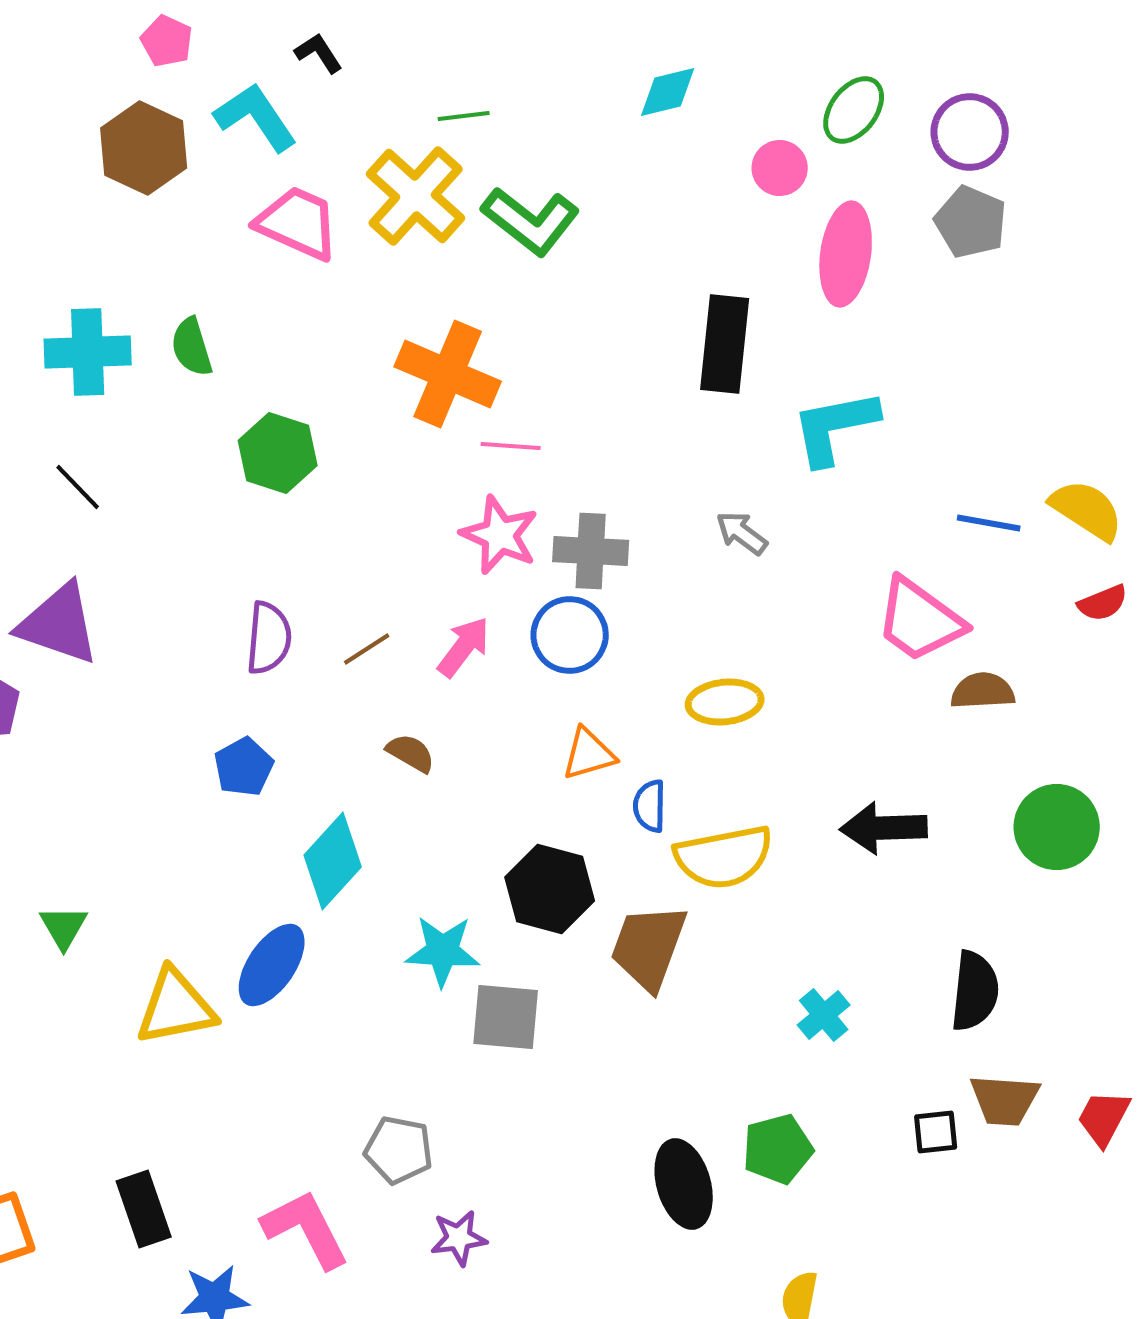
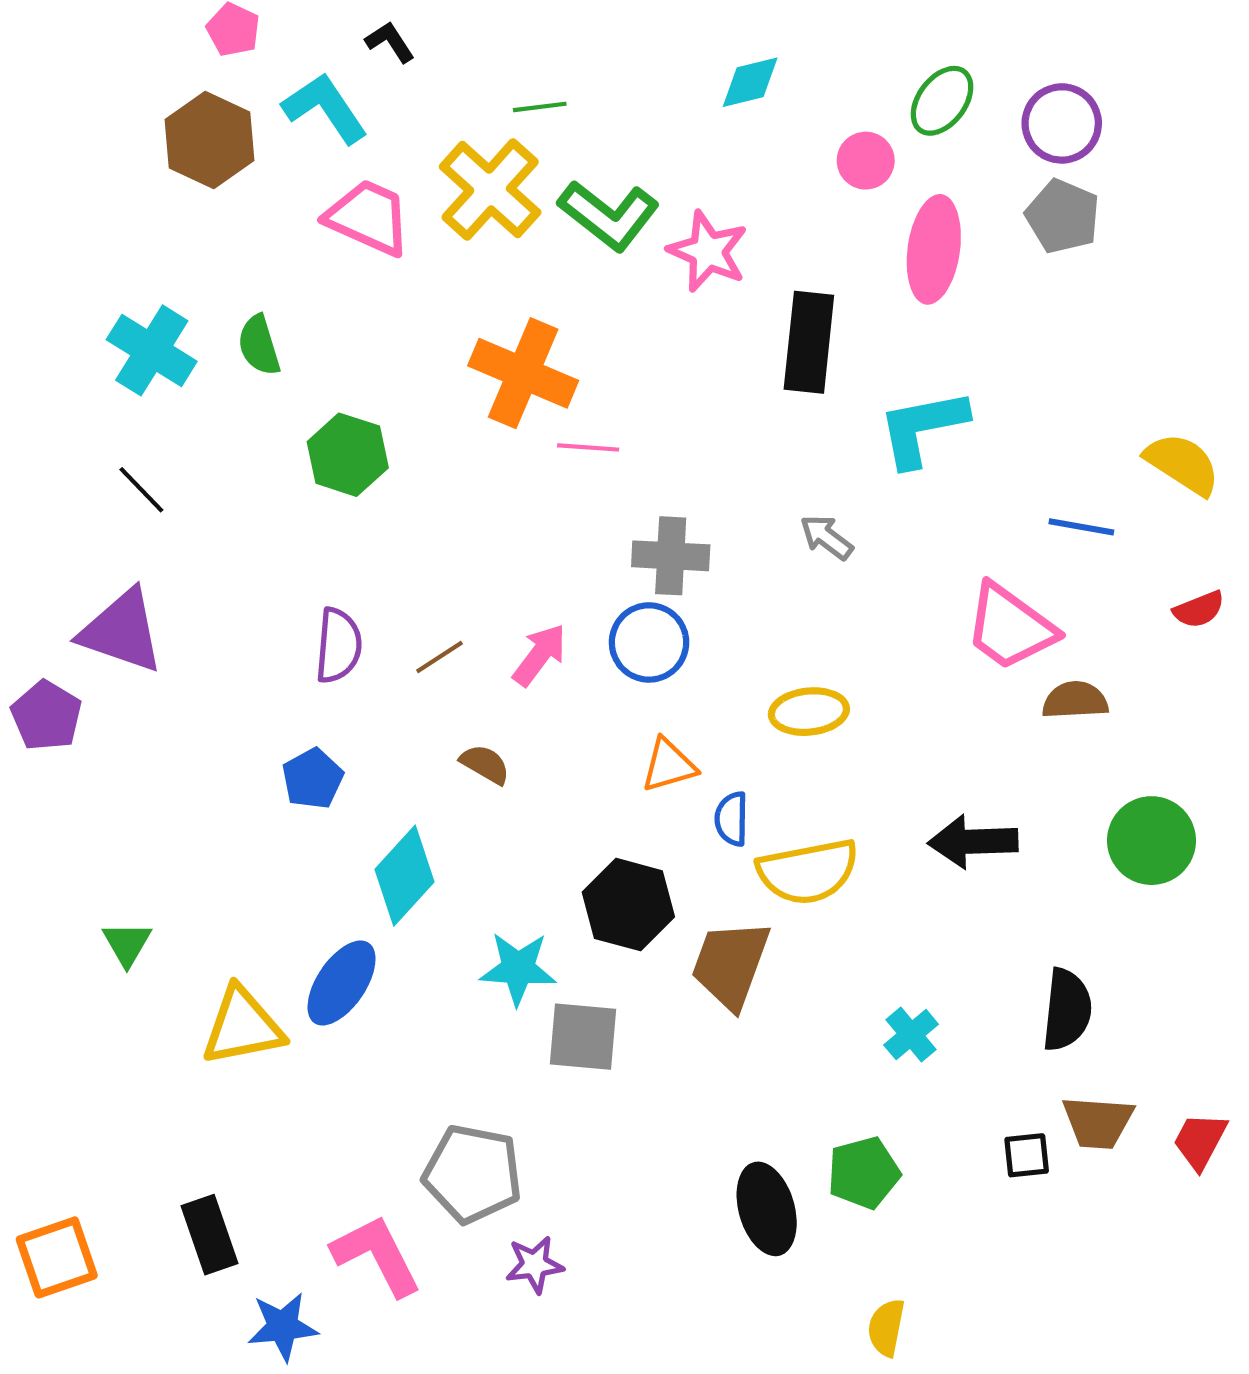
cyan cross: (88, 352) -> (152, 350), turned 34
yellow semicircle: (1087, 510) -> (1182, 464), moved
pink star: (500, 535) -> (708, 251), moved
gray pentagon: (399, 1150) -> (473, 1174), size x1.4

